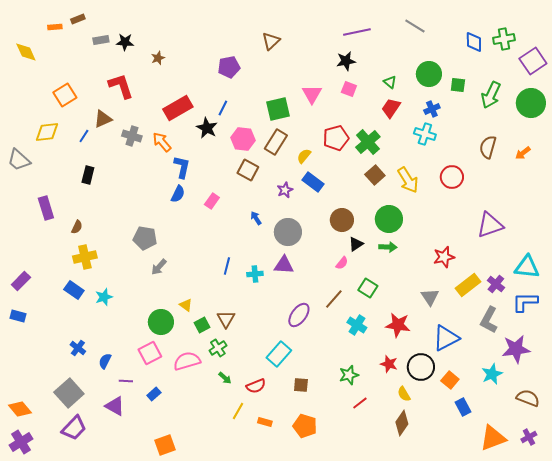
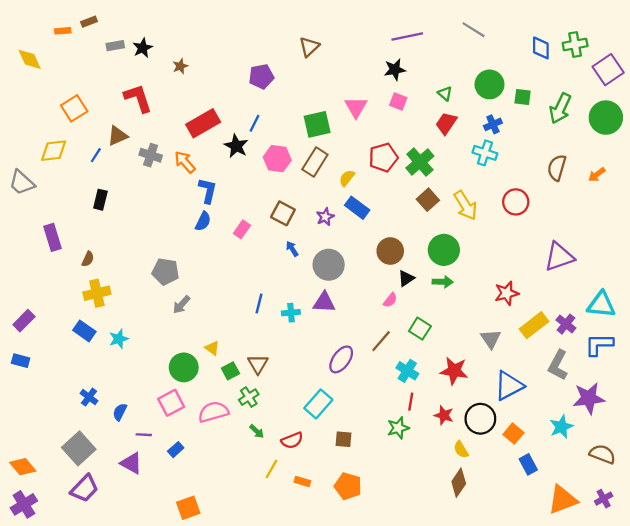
black star: (125, 42) -> (143, 48), turned -30
brown square: (248, 170) -> (283, 213), moved
red line: (360, 403) -> (411, 402), moved, turned -42

